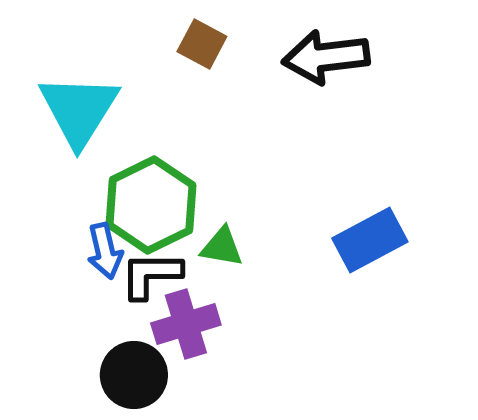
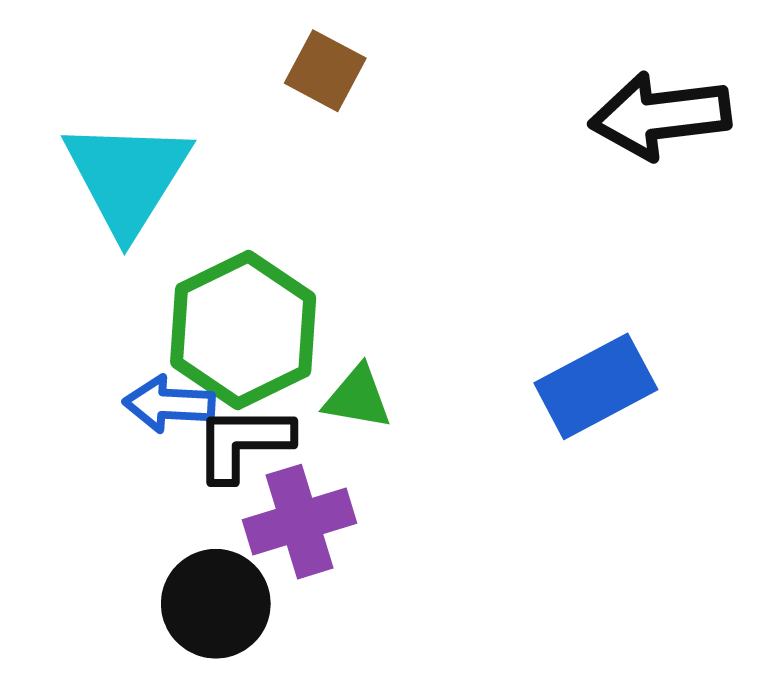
black arrow: (326, 57) -> (660, 116), moved
blue arrow: (105, 251) -> (169, 404), turned 106

